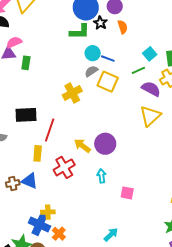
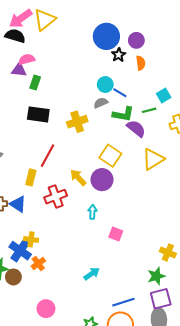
green L-shape: (80, 32) -> (123, 114), moved
yellow square: (108, 82) -> (110, 156), moved
purple semicircle: (151, 89) -> (136, 129), moved
black rectangle: (26, 115) -> (38, 114), moved

